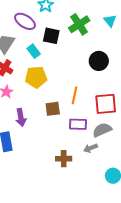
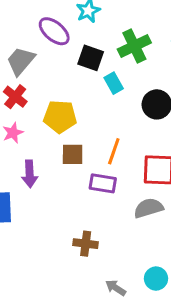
cyan rectangle: (34, 51) -> (114, 83), moved
brown square: (53, 109) -> (73, 154), moved
purple rectangle: (78, 124) -> (103, 183), moved
gray arrow: (90, 148) -> (116, 288), moved, turned 48

